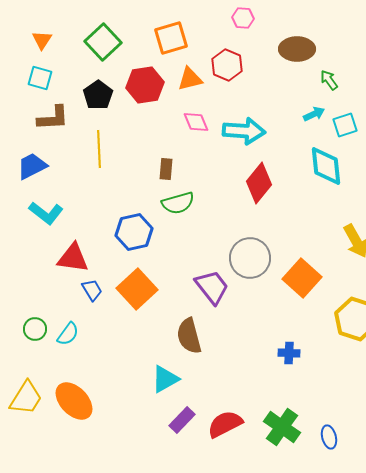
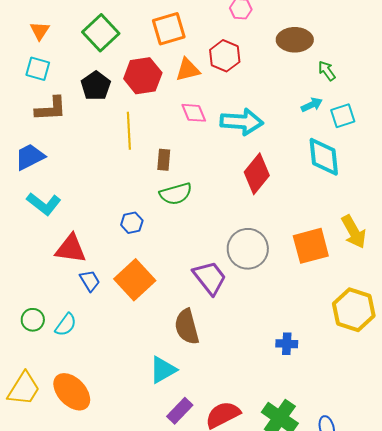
yellow line: (99, 149) -> (129, 131), moved
blue hexagon: (134, 232) -> (132, 223), size x0.6
orange square: (302, 278) -> (311, 246), moved, turned 33

